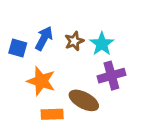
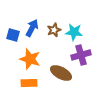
cyan star: (102, 44) -> (74, 32), turned -30
orange rectangle: (52, 114) -> (29, 83), moved

